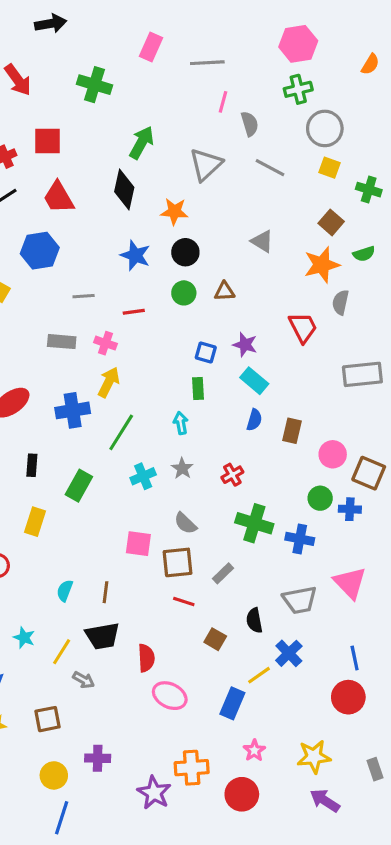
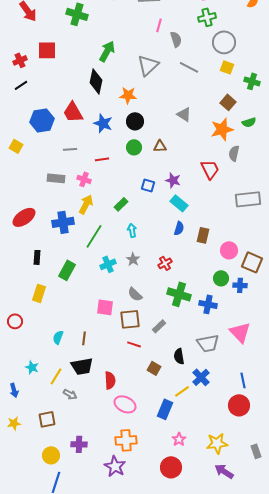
red trapezoid: (59, 197) -> (73, 112), moved
green rectangle: (198, 389) -> (121, 204), moved, turned 48
orange cross: (192, 768) -> (126, 440), moved

